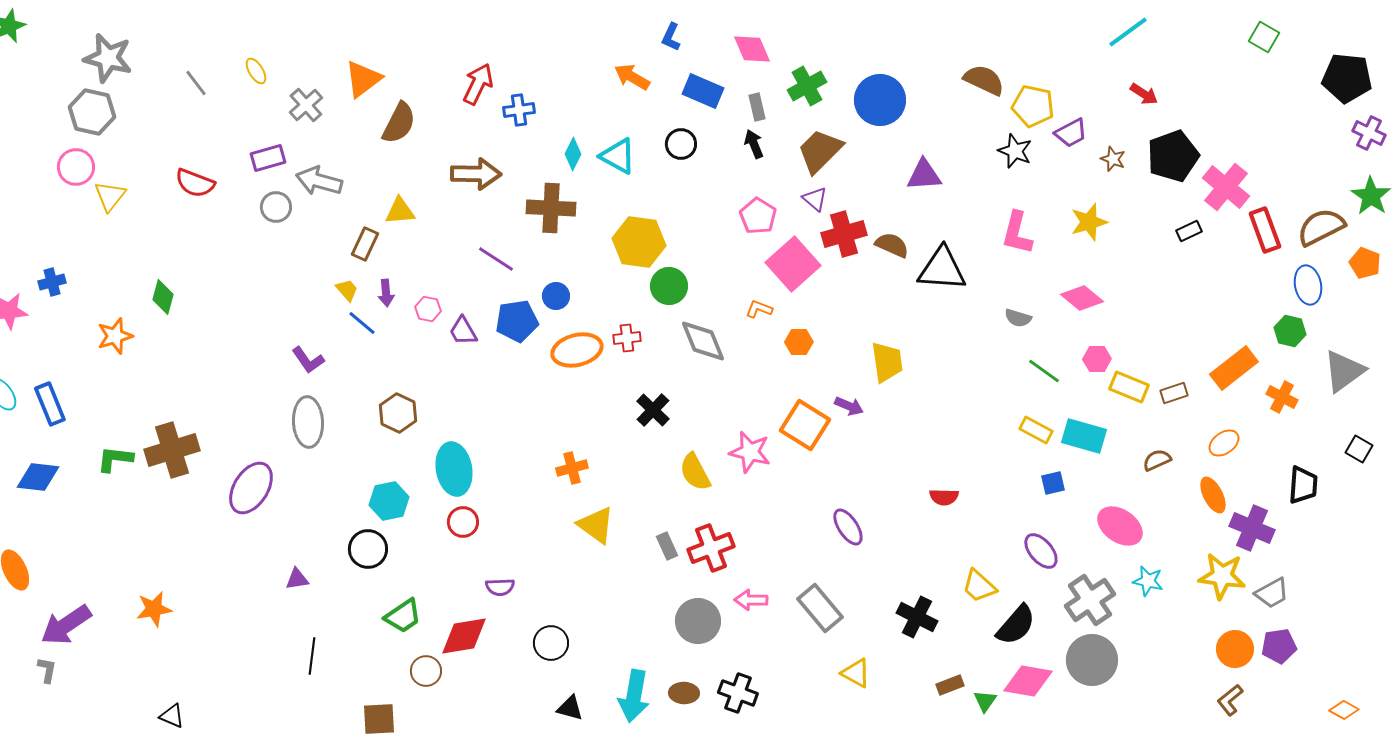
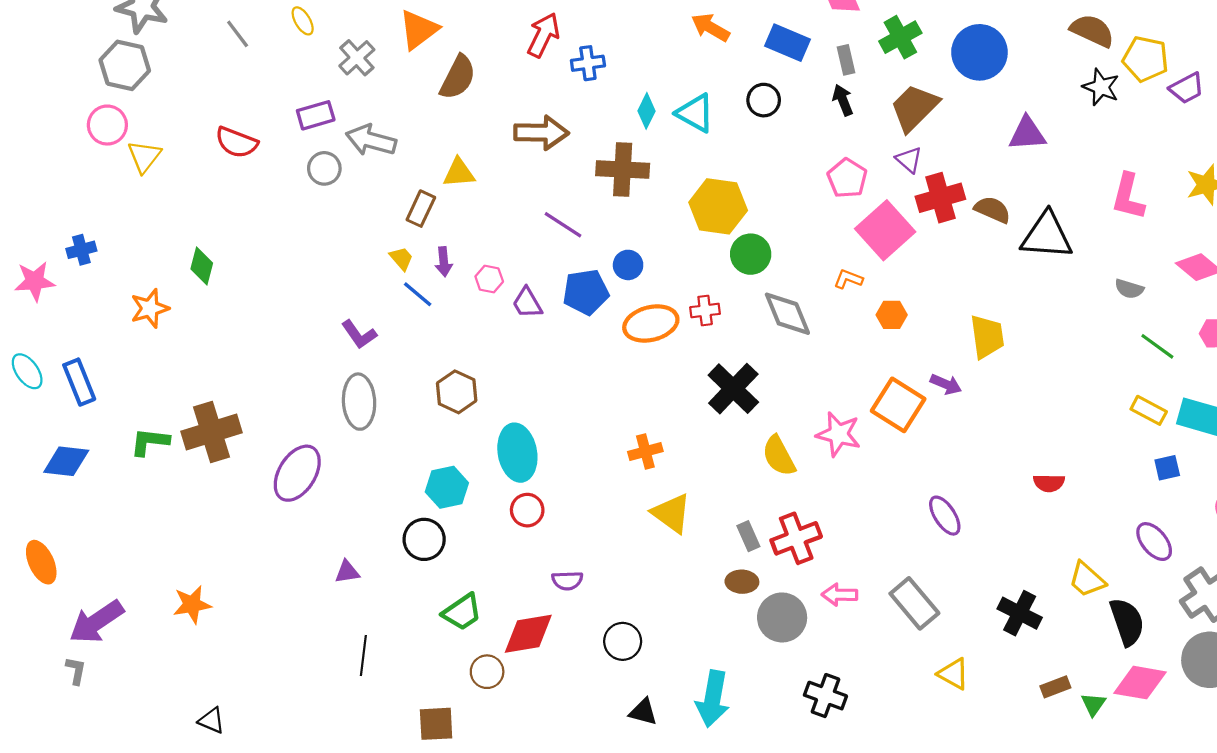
black star: (1015, 151) -> (1101, 87), moved
black cross: (653, 410) -> (733, 389), size x1.4
black semicircle: (1016, 625) -> (1127, 622), turned -60
brown ellipse: (684, 693) -> (742, 582), moved

